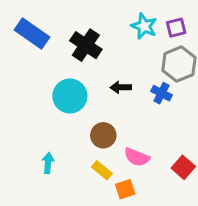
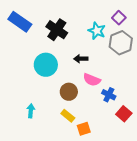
cyan star: (144, 26) -> (97, 31), moved
purple square: (176, 28) -> (119, 18), turned -32
blue cross: (162, 93) -> (109, 95), moved
pink semicircle: (137, 157) -> (92, 80), moved

